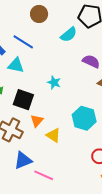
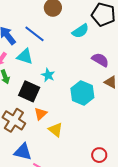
cyan star: (54, 82) -> (48, 75), moved
cyan hexagon: (84, 118) -> (82, 93), moved
blue triangle: (23, 160) -> (23, 152), turned 30

